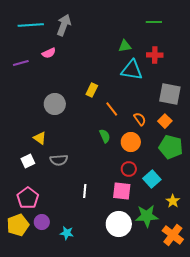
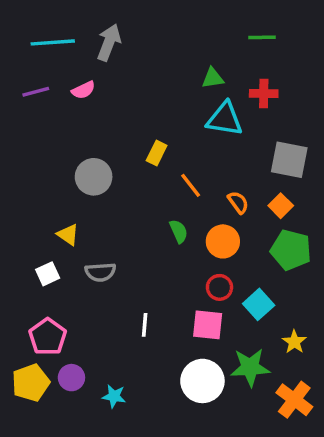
purple line: (21, 63) -> (36, 92), moved

